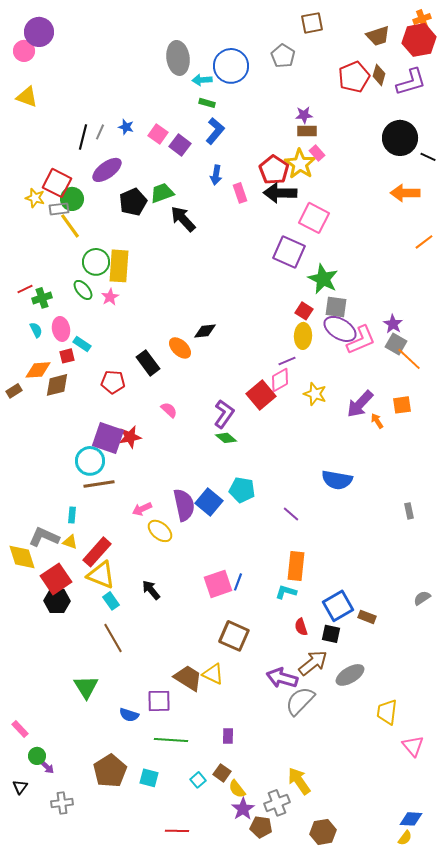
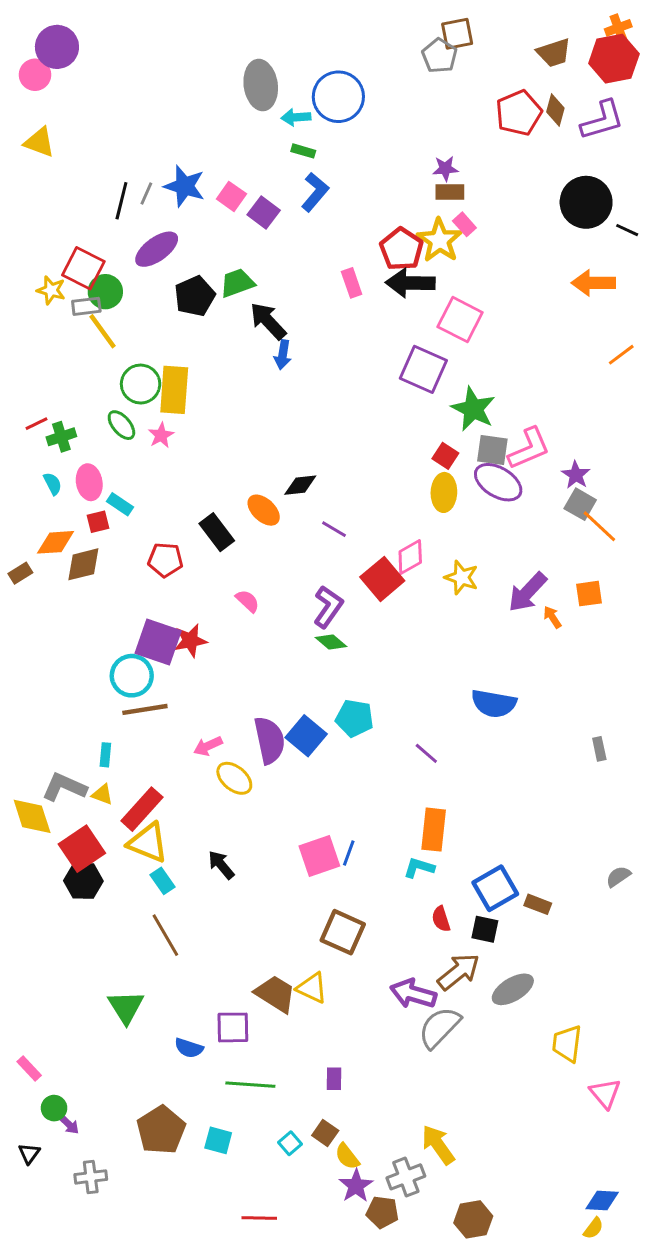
gray pentagon: (283, 56) -> (440, 56), moved
blue star: (126, 127) -> (184, 186), size x1.8
blue arrow: (216, 175) -> (283, 355), moved
pink L-shape: (361, 340) -> (529, 449), moved
purple line: (287, 361) -> (334, 529), moved, turned 54

